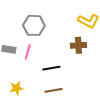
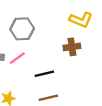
pink line: (28, 52) -> (17, 58), turned 42

